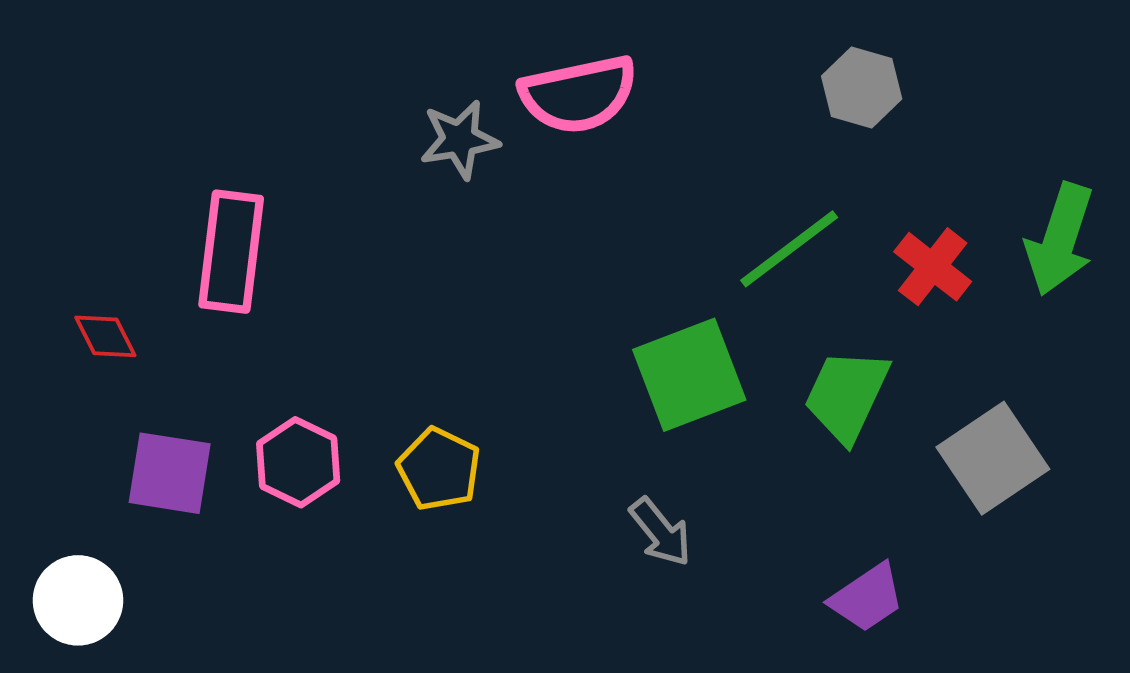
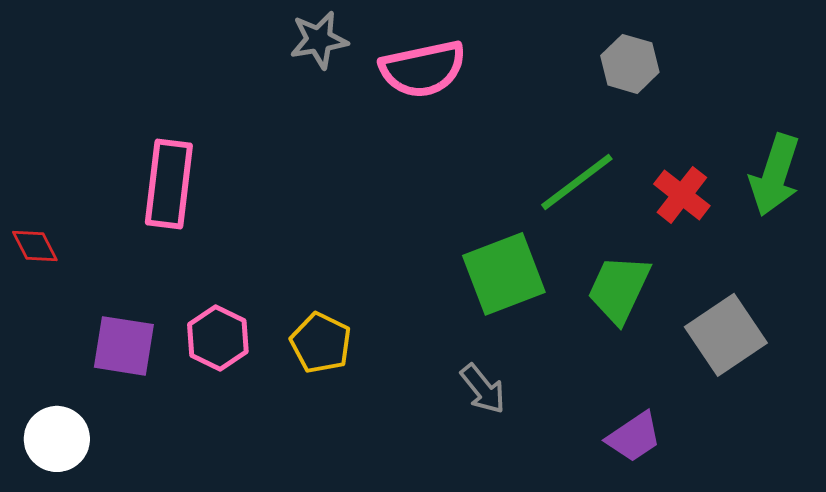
gray star: (460, 139) -> (319, 40), moved
red diamond: (105, 336) -> (35, 246), moved

